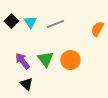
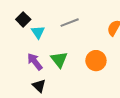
cyan triangle: (30, 22) -> (38, 32), moved
orange circle: (70, 60) -> (96, 61), moved

